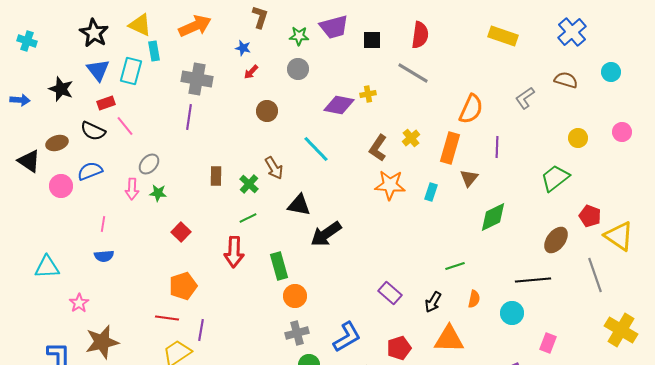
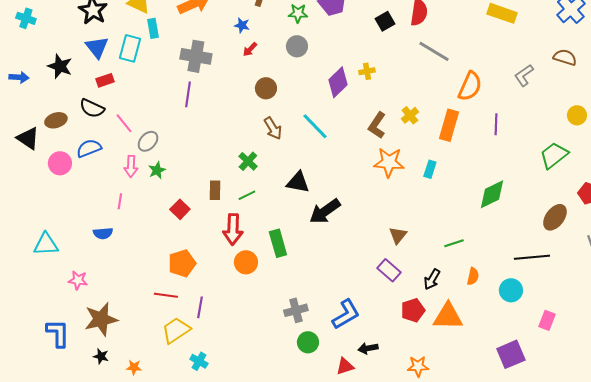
black square: (372, 40) -> (385, 21), moved, turned -30
gray line: (413, 73) -> (434, 51), moved
purple diamond: (339, 105) -> (338, 82), turned -56
pink line: (125, 126) -> (124, 123), moved
brown arrow: (274, 168) -> (273, 128), moved
brown rectangle: (216, 176) -> (215, 190), moved
brown triangle: (469, 178) -> (398, 235), moved
green star: (158, 193) -> (157, 170), turned -30
pink line: (103, 224) -> (120, 201), moved
orange circle: (295, 296) -> (246, 262), moved
pink star: (79, 303) -> (78, 280), turned -30
red pentagon: (399, 348) -> (413, 310), moved

